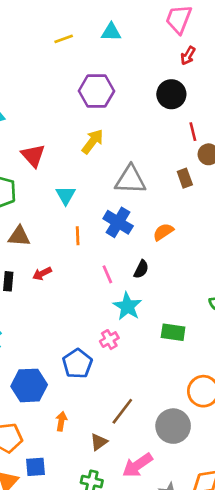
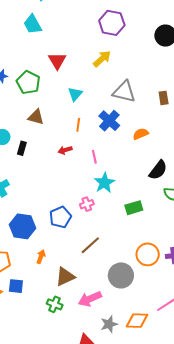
black semicircle: (141, 269) -> (158, 170), moved, size x1.5
red arrow: (42, 274) -> (65, 150), moved
green rectangle: (173, 332) -> (134, 208), turned -36
brown line: (122, 411) -> (90, 245), moved
brown triangle: (99, 442) -> (65, 277), size x1.5

